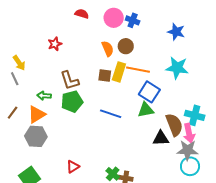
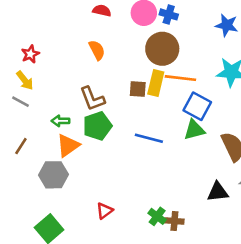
red star: (55, 44) -> (30, 54), moved
brown circle: (126, 46) -> (162, 49), size x1.6
orange semicircle: (108, 49) -> (97, 50), moved
gray line: (15, 79) -> (20, 102), turned -32
orange triangle: (37, 114) -> (68, 145), moved
black triangle: (161, 138) -> (218, 192), moved

